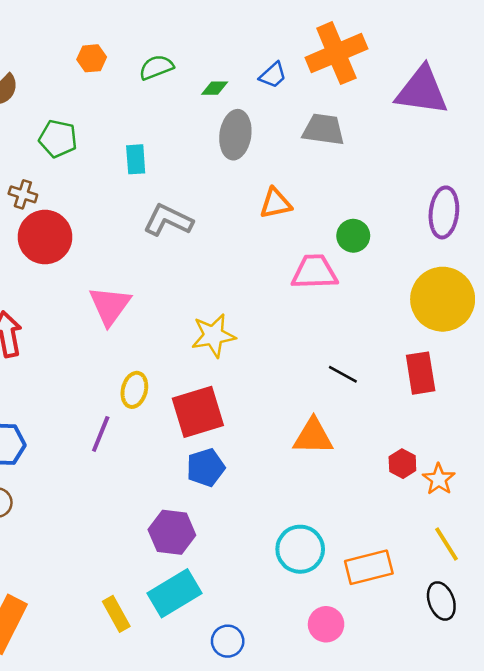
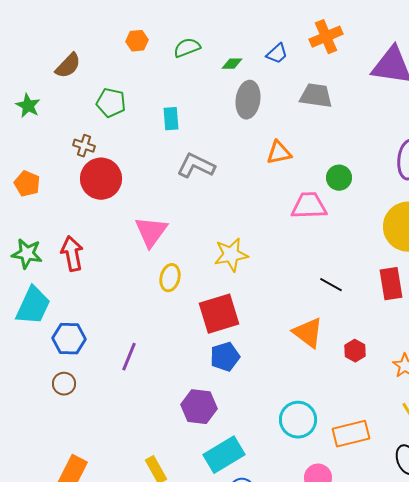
orange cross: (336, 53) -> (326, 37), size x0.7
yellow ellipse: (134, 390) -> (170, 278), moved
purple line: (101, 434) -> (129, 357), moved
orange triangle: (313, 436) -> (308, 333), turned 36
red hexagon: (402, 464) -> (355, 351), moved
cyan rectangle: (175, 593) -> (224, 455), moved

